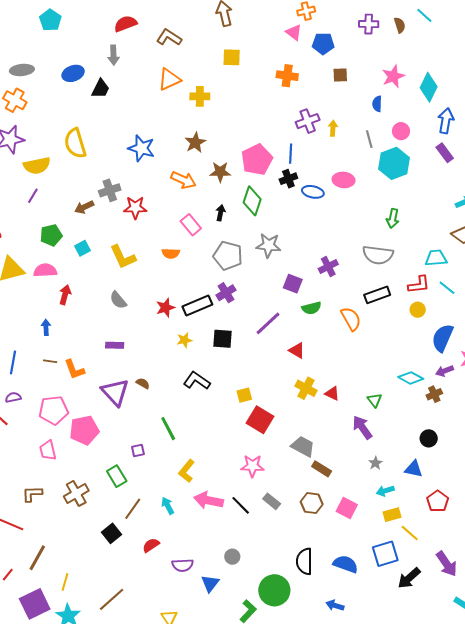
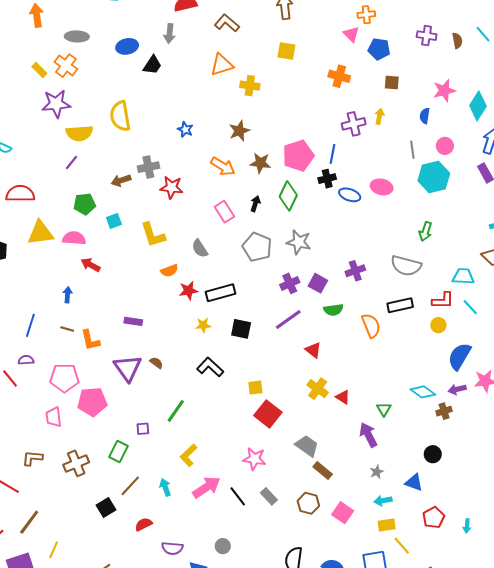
yellow arrow: (333, 128) -> (379, 116), moved
blue star: (141, 148) -> (185, 129), size x0.6
orange semicircle: (171, 253) -> (169, 271), moved, turned -30
purple cross: (226, 293) -> (290, 283), moved
red arrow: (65, 295) -> (91, 265), turned -84
gray semicircle: (118, 300) -> (200, 248), moved
green line: (168, 429) -> (176, 411), turned 55
green rectangle: (117, 476) -> (119, 452), turned 50
pink arrow: (209, 500) -> (206, 487), turned 128

